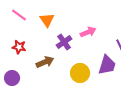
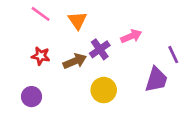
brown arrow: (45, 62) -> (75, 61), moved
yellow circle: (80, 73) -> (104, 90), moved

